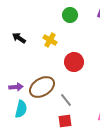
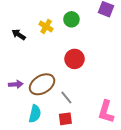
green circle: (70, 15) -> (71, 19), moved
yellow cross: (50, 40) -> (46, 26), moved
cyan semicircle: (21, 109) -> (35, 114), moved

